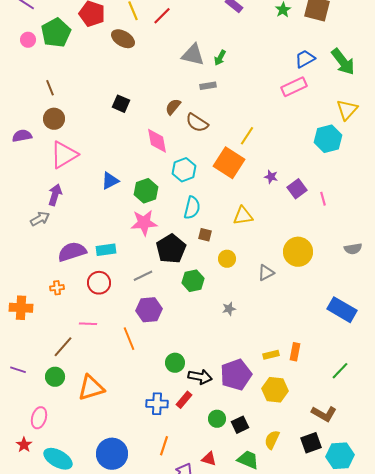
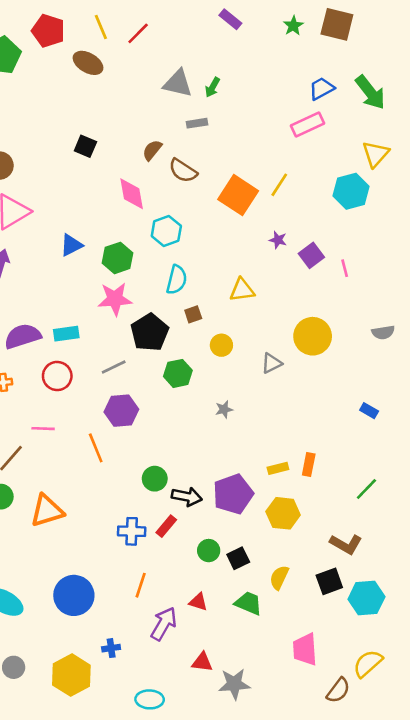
yellow line: (247, 136) -> (279, 185), moved
orange square: (229, 163) -> (238, 195), moved
brown square: (205, 235) -> (193, 314), turned -32
blue rectangle: (342, 310) -> (369, 411), size x0.5

